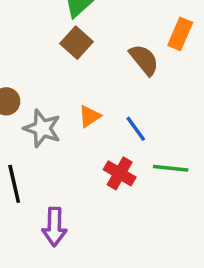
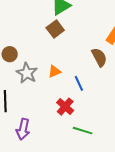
brown semicircle: (144, 60) -> (99, 57), moved
green line: (171, 168) -> (83, 131), moved

